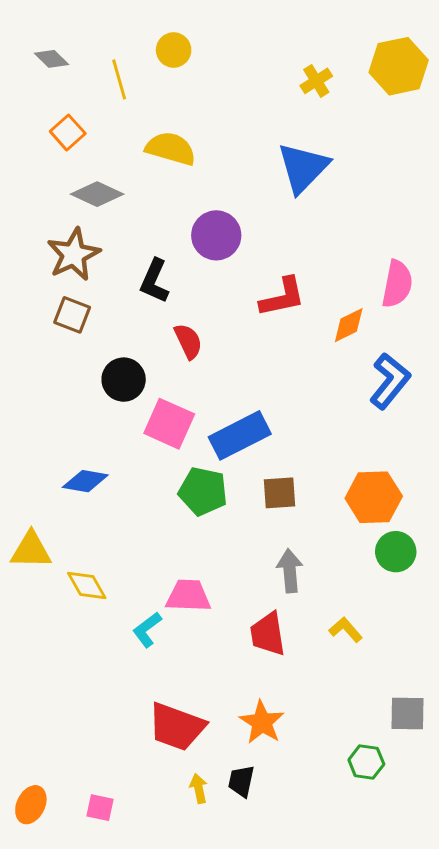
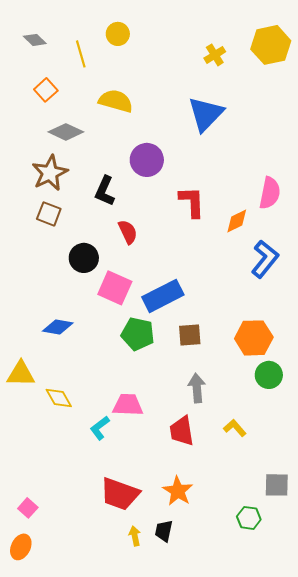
red L-shape: (282, 297) -> (192, 202), turned -80
pink square: (100, 808) -> (28, 508), moved, turned 30

